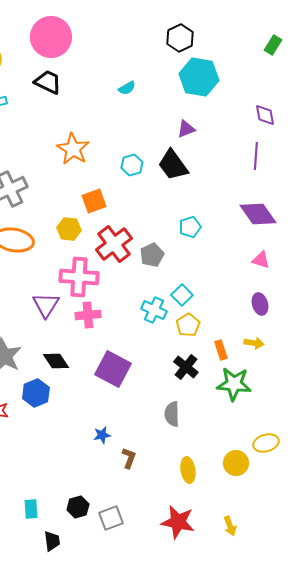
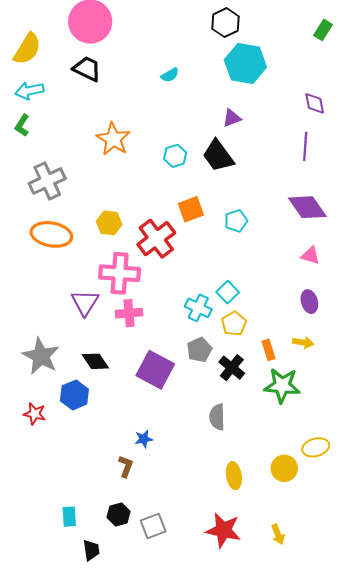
orange square: (94, 201) -> (191, 209), moved
gray pentagon: (152, 255) -> (199, 350), moved
brown L-shape: (129, 458) -> (126, 466), moved

